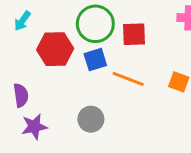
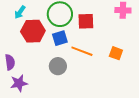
cyan arrow: (22, 21) -> (20, 12), moved
gray circle: (91, 119) -> (58, 66), moved

